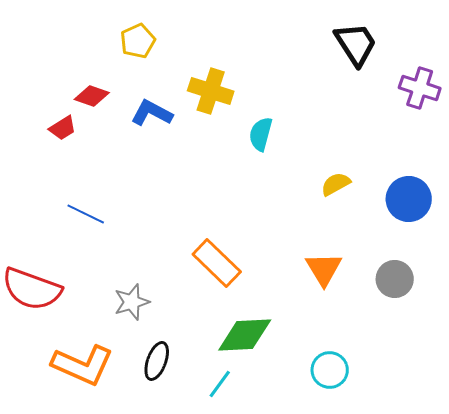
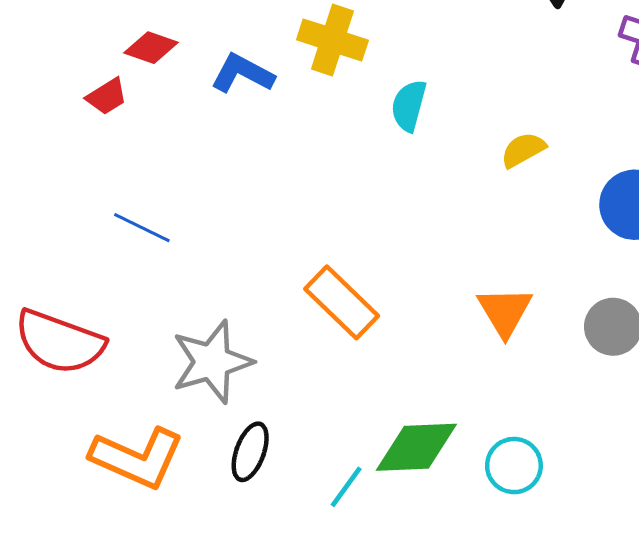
yellow semicircle: (336, 184) -> (523, 150), moved
gray star: (132, 302) -> (212, 362), size x1.5
green diamond: (245, 335) -> (416, 447), moved

